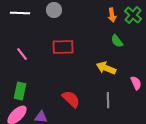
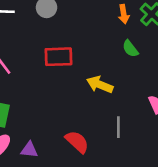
yellow arrow: (106, 68) -> (100, 85), moved
red semicircle: (71, 99) -> (77, 142), moved

